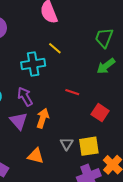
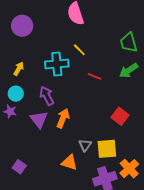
green trapezoid: (104, 38) -> (129, 42), turned -40
red line: (72, 92) -> (94, 76), moved
orange triangle: (36, 156) -> (69, 162), moved

